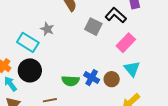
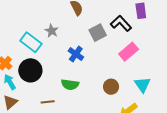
gray square: (93, 27) -> (98, 33), turned 30
cyan triangle: (132, 69) -> (143, 85), moved
blue cross: (92, 78) -> (76, 54), moved

